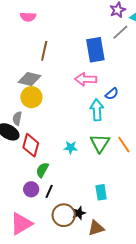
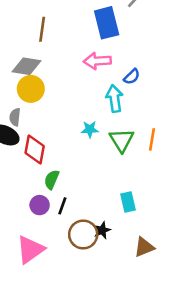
orange line: (124, 145) -> (152, 139), turned 48
cyan star: (71, 147) -> (90, 129), moved
brown triangle: (96, 228) -> (144, 247), moved

